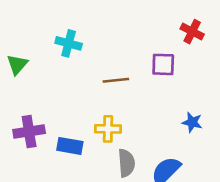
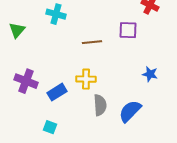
purple cross: (29, 132) -> (26, 81), turned 30
blue rectangle: (70, 146) -> (57, 92), turned -42

